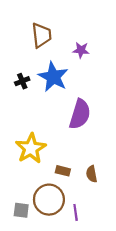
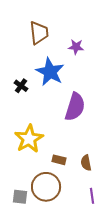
black cross: (22, 81) -> (21, 86), moved, turned -32
purple line: (76, 212) -> (92, 196), moved

